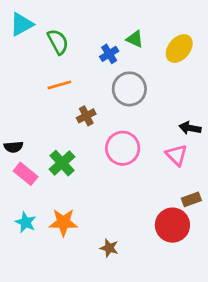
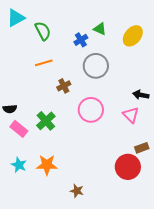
brown star: (109, 248) -> (77, 191), moved

